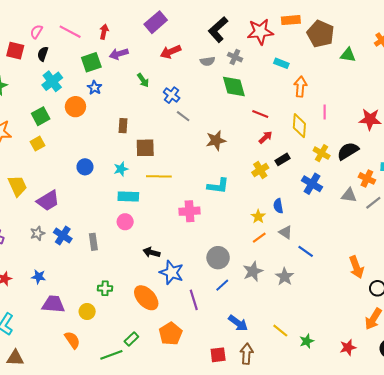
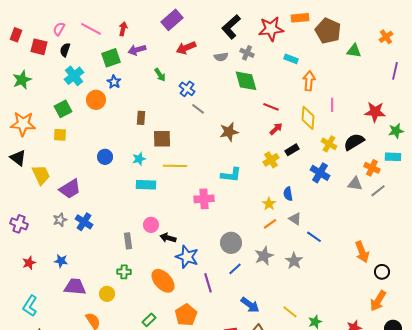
yellow square: (37, 144) -> (60, 135), turned 32
pink circle: (125, 222) -> (151, 225), moved
gray rectangle: (93, 242) -> (128, 241), moved

